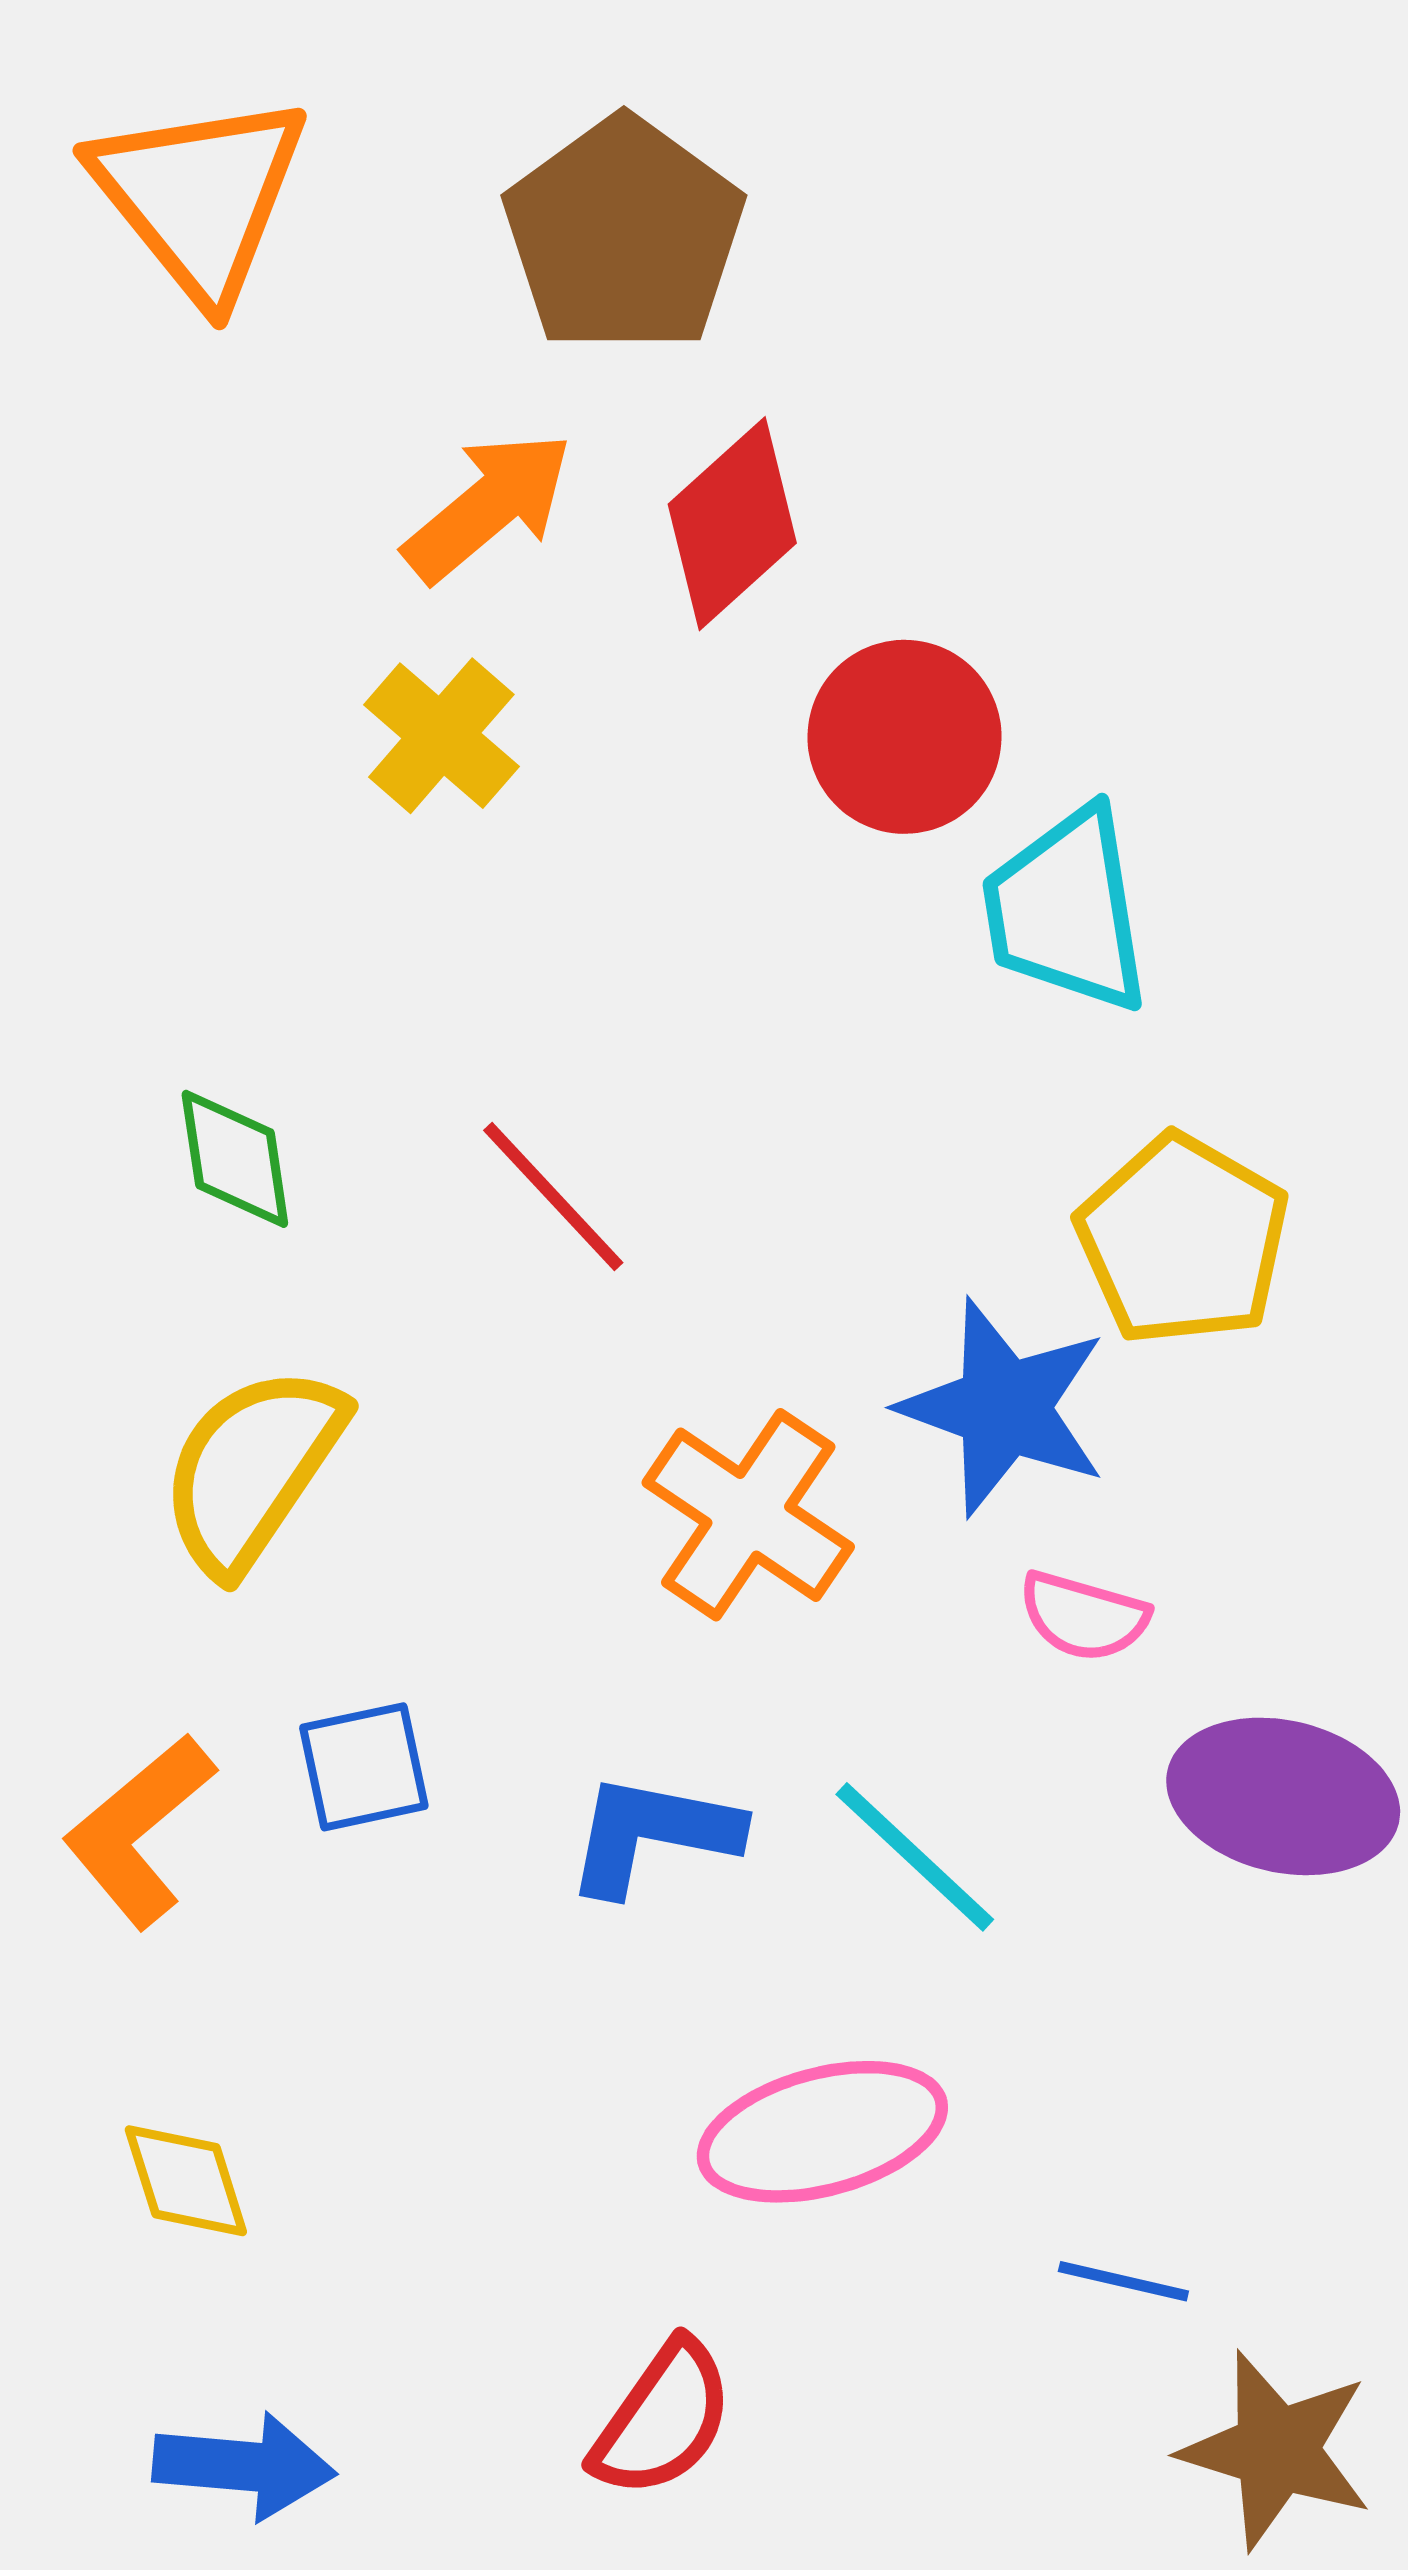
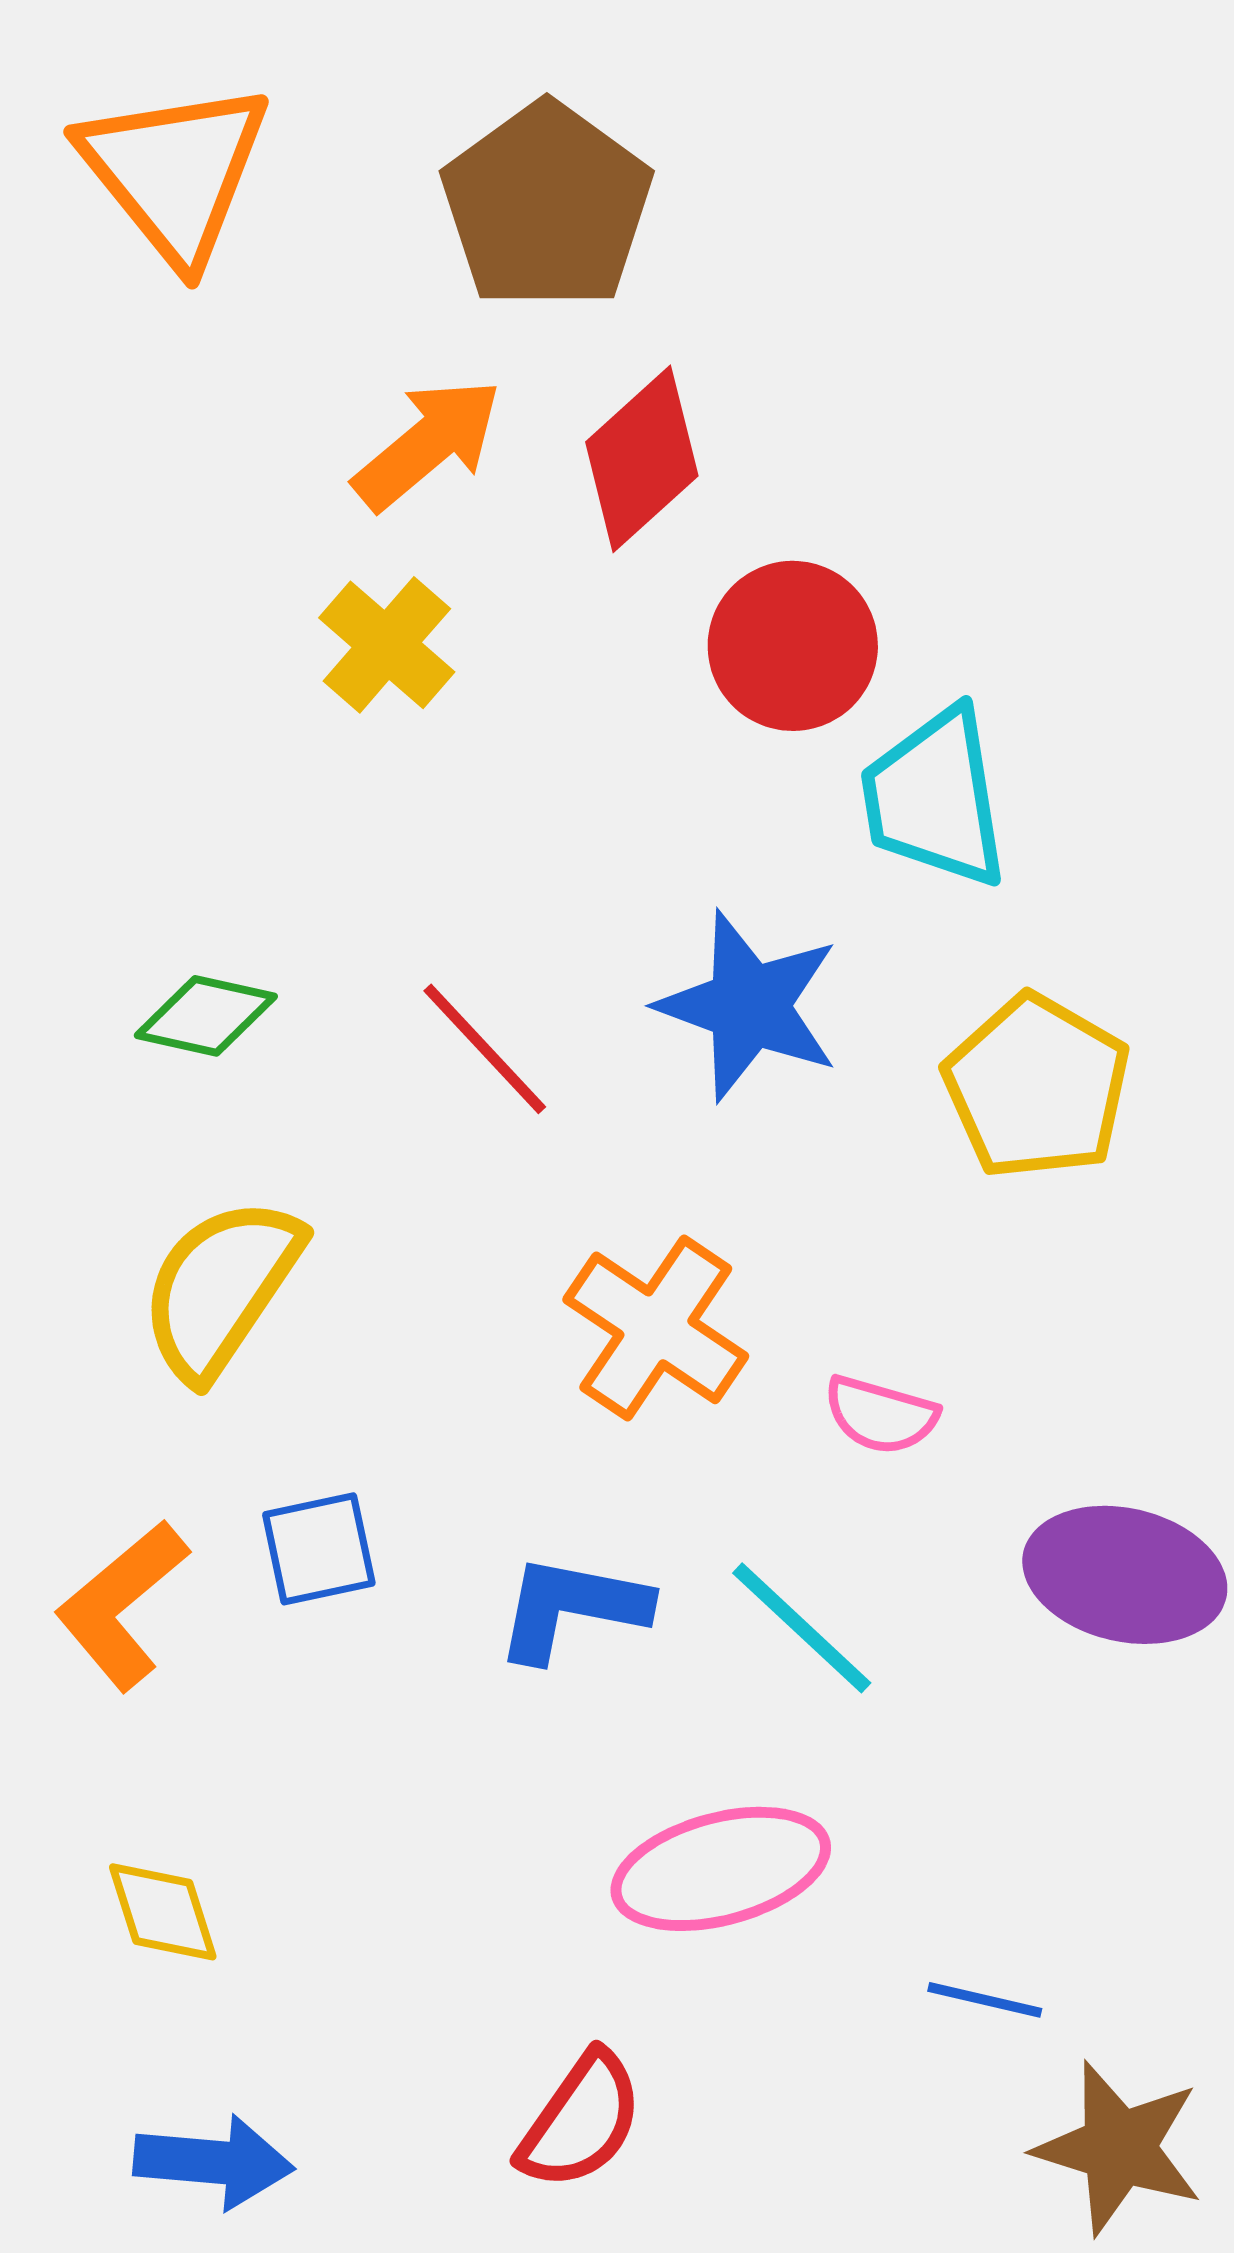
green diamond: (235, 1159) -> (206, 1016), turned -69
blue star: (1004, 1408) -> (749, 1006), moved
pink semicircle: (1084, 1616) -> (881, 1415), moved

